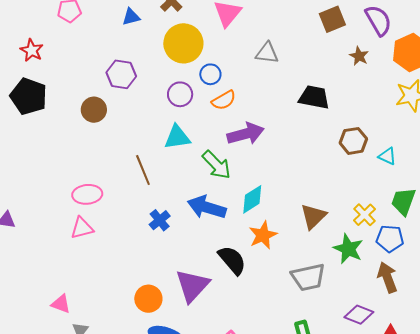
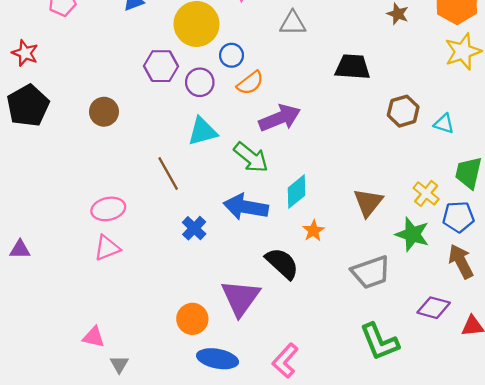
purple hexagon: (121, 74) -> (161, 66), moved
black pentagon: (29, 96) -> (28, 106), turned 30
orange star: (263, 235) -> (314, 231), size x0.7

